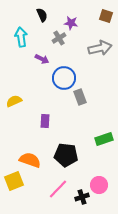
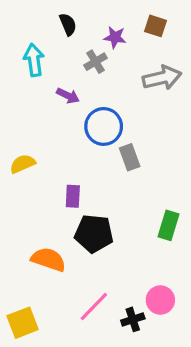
brown square: (106, 16) -> (156, 26), moved
green rectangle: (104, 139) -> (168, 225), turned -54
black pentagon: (66, 155) -> (94, 234), moved
yellow square: (14, 181) -> (23, 323), moved

